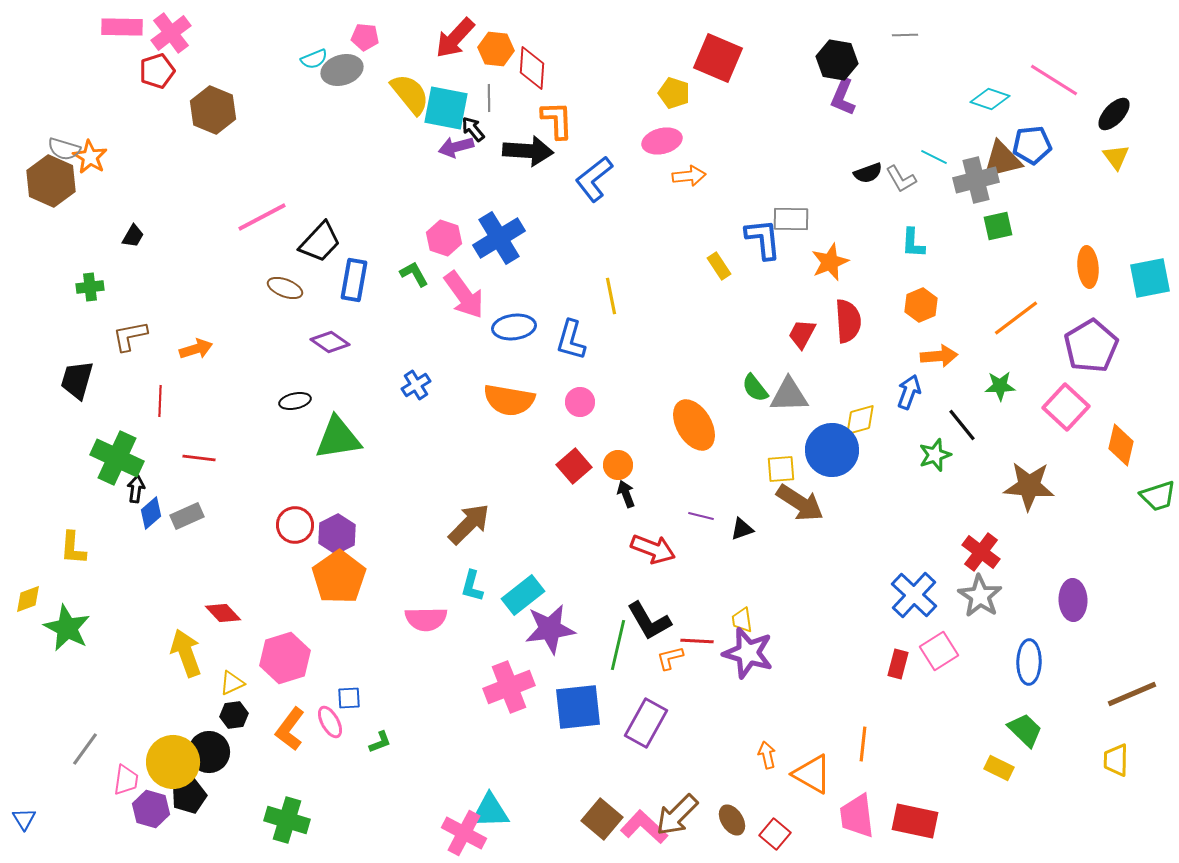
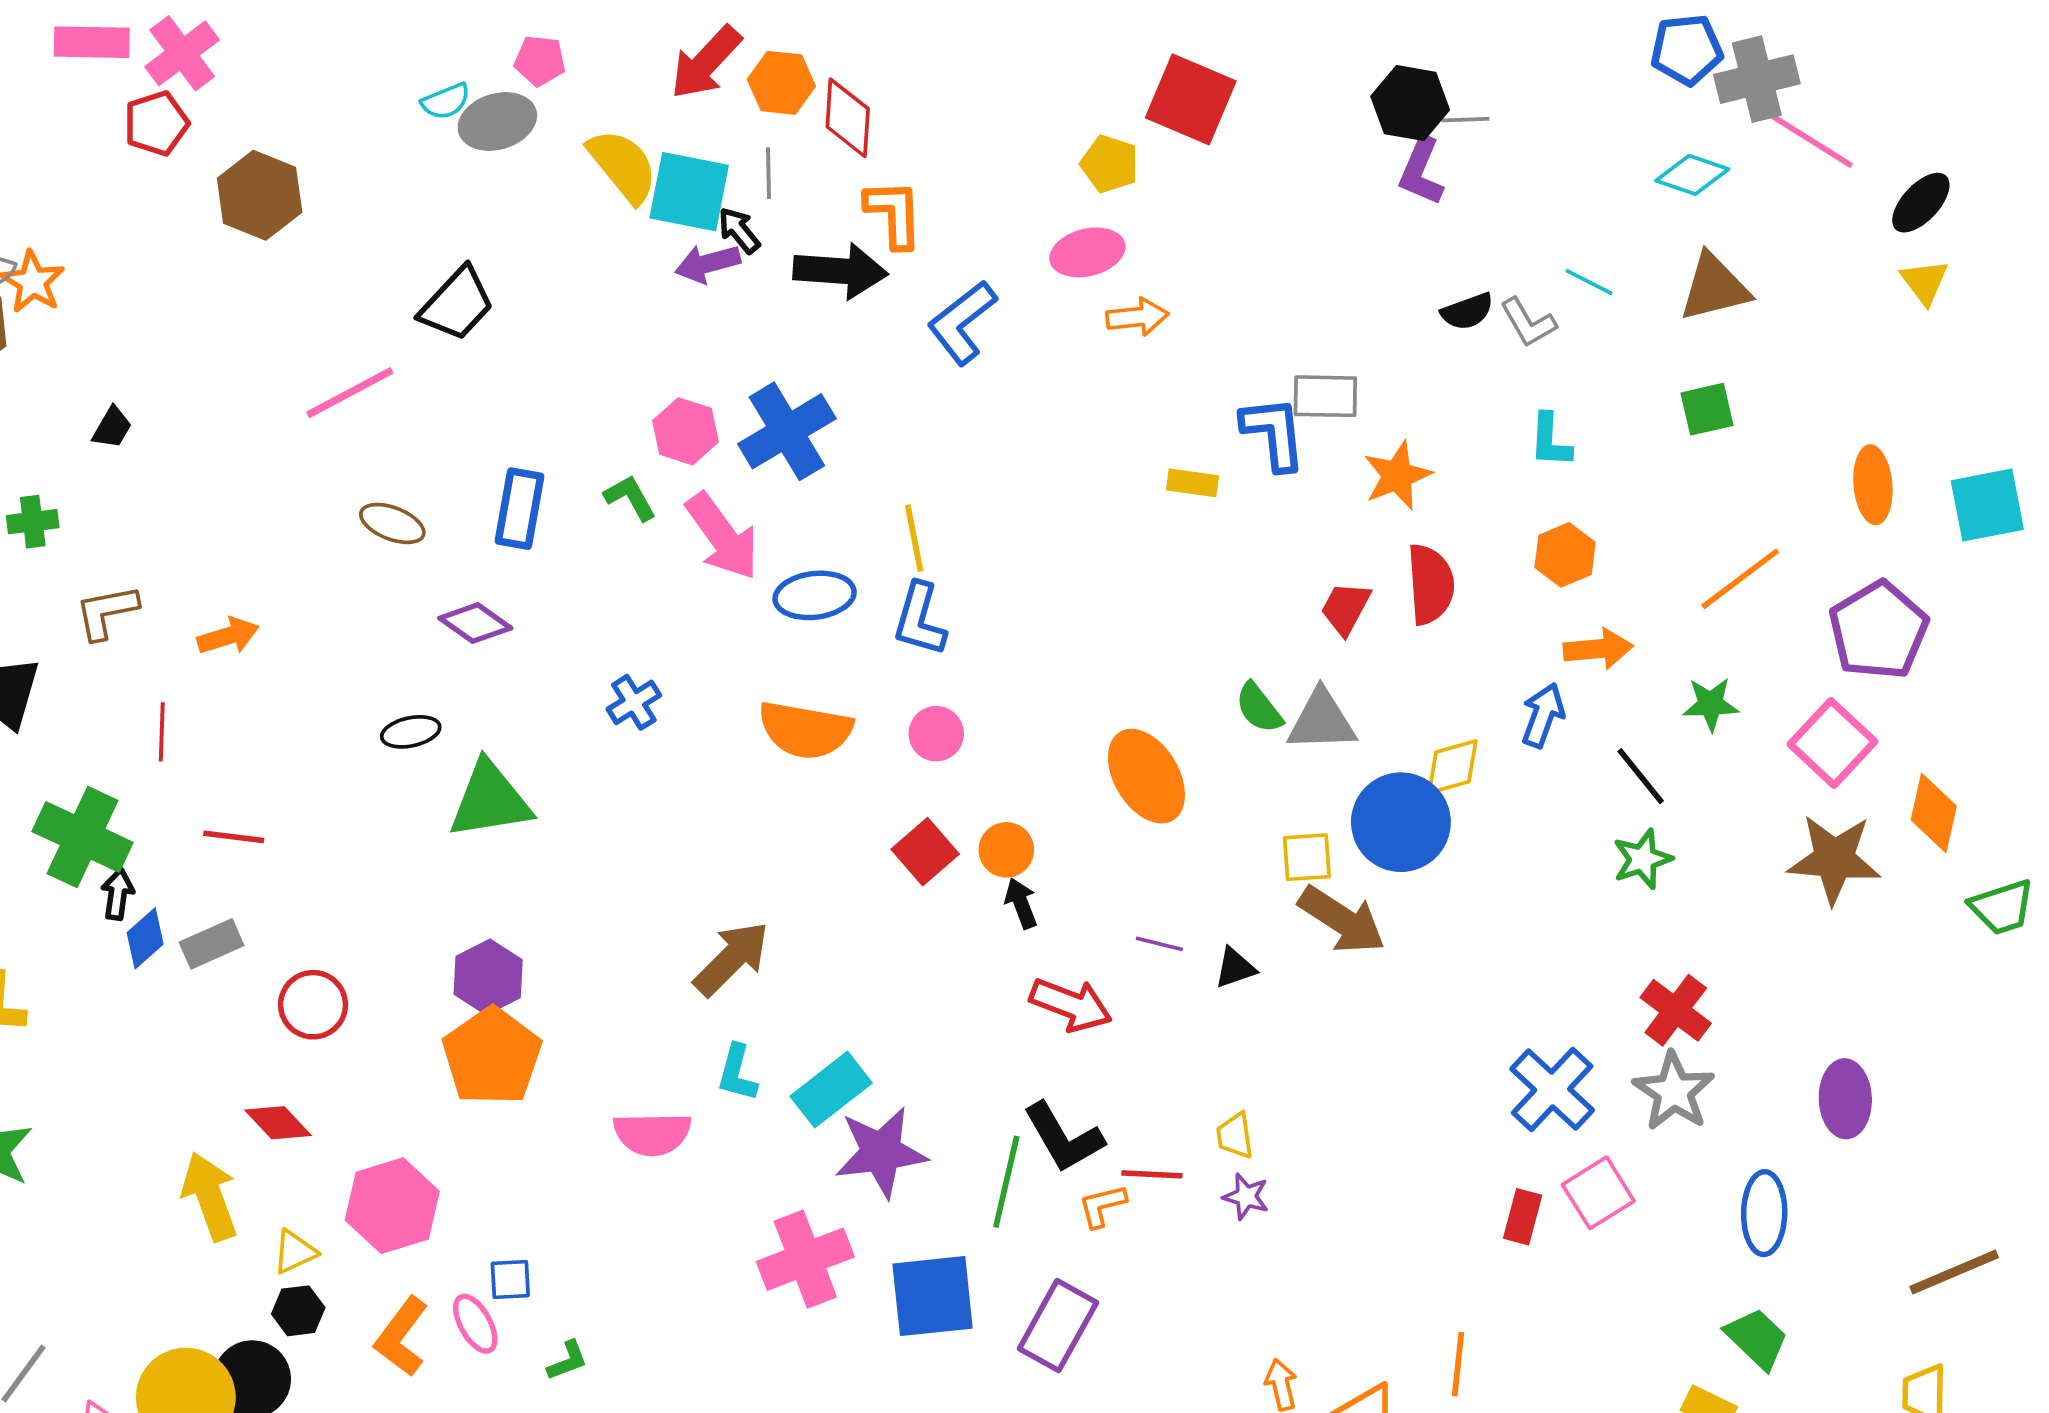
gray line: (905, 35) -> (1465, 120), moved
blue pentagon: (1032, 145) -> (1687, 50), moved
gray cross: (976, 180) -> (1757, 79), moved
black trapezoid: (320, 242) -> (457, 304), moved
yellow rectangle: (719, 266) -> (1193, 483), turned -48
yellow line: (611, 296) -> (914, 538), moved
green star: (935, 455) -> (1642, 859), moved
brown star: (1029, 486) -> (1834, 859), moved
red circle: (295, 525) -> (313, 1005), moved
purple star: (748, 653) -> (1246, 1196), size x0.5

